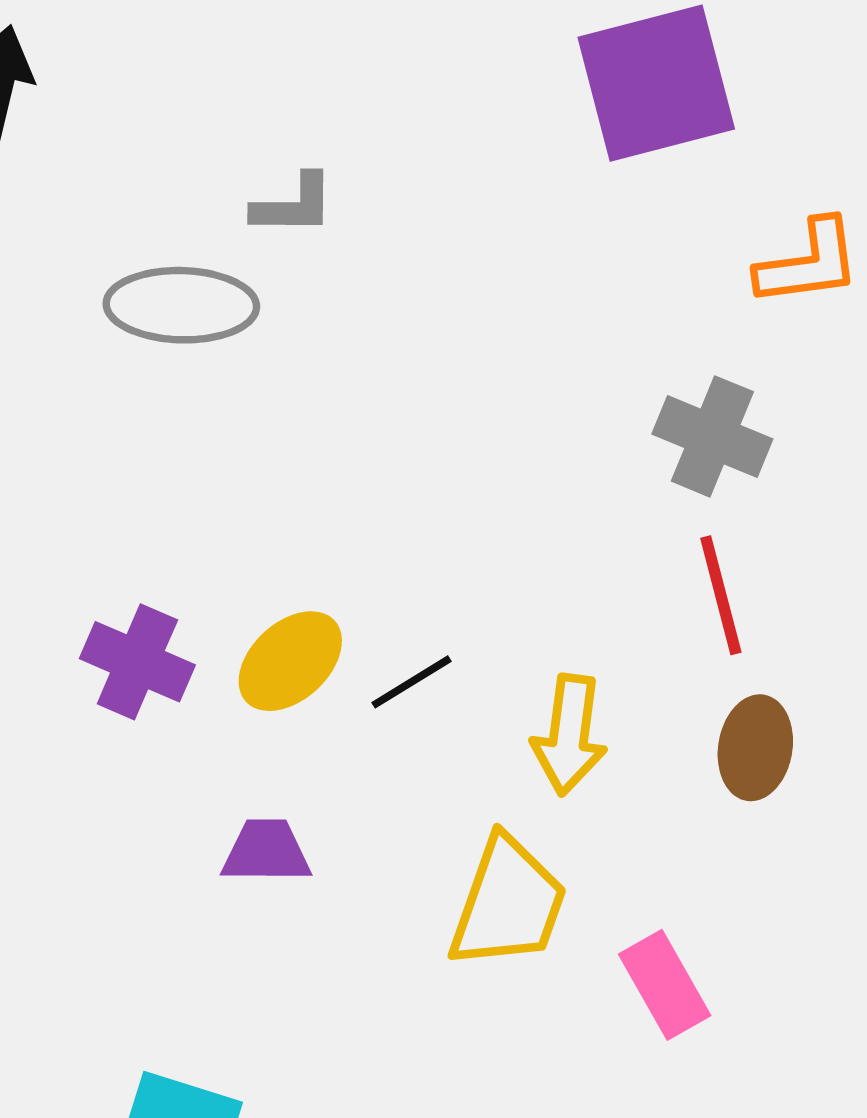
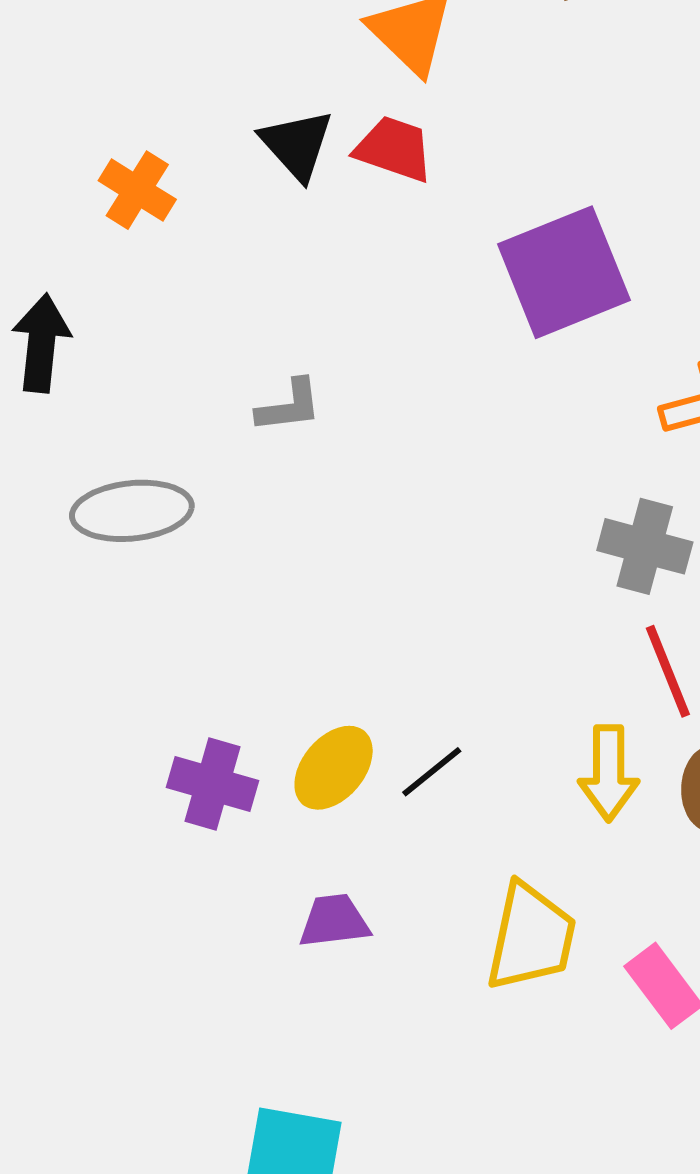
gray ellipse: (181, 305) -> (132, 511), moved
yellow arrow: (569, 735) -> (609, 773), moved

